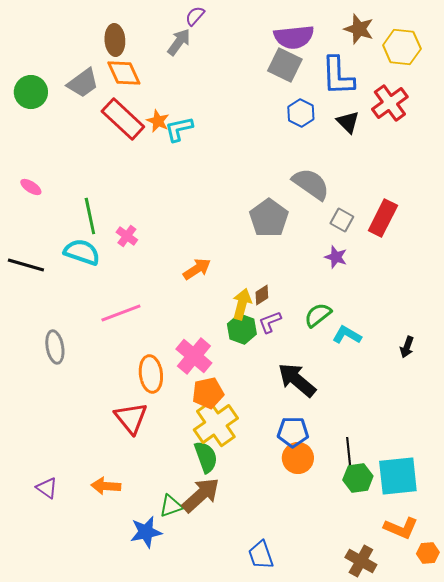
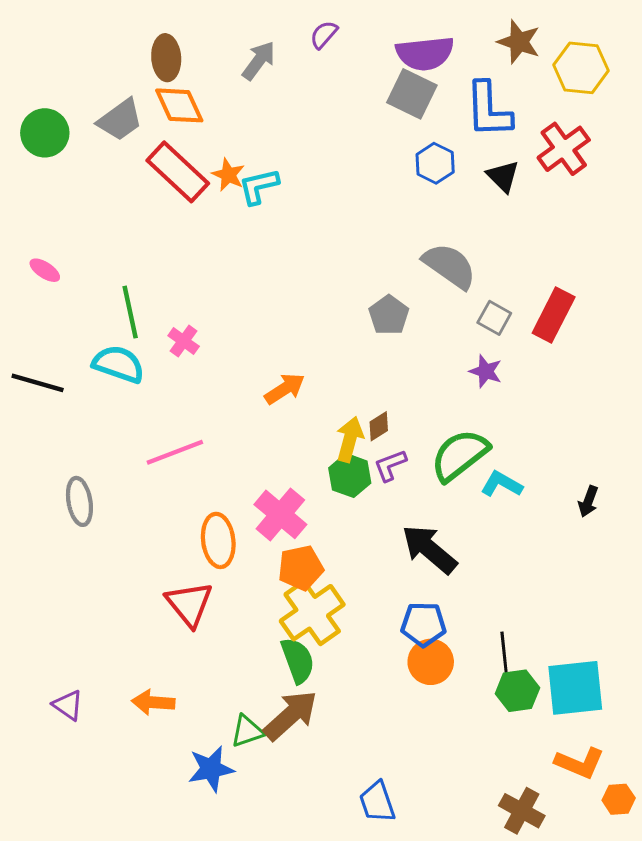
purple semicircle: (195, 16) -> (324, 35), moved
gray pentagon: (269, 218) -> (389, 315), size x0.7
green semicircle: (318, 315) -> (460, 455), size x1.5

